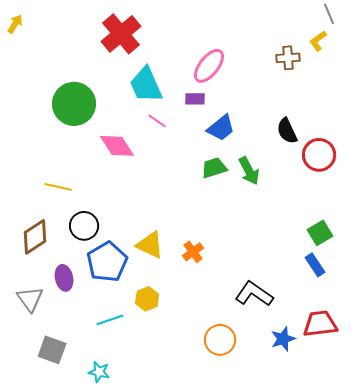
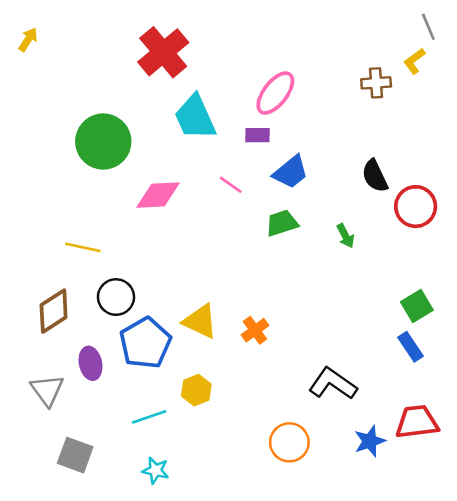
pink line: (157, 121) -> (231, 185), moved
pink diamond: (117, 146) -> (158, 195), turned -60
green arrow: (249, 171) -> (345, 236), moved, size x0.7
cyan star: (99, 372) -> (156, 470), moved

